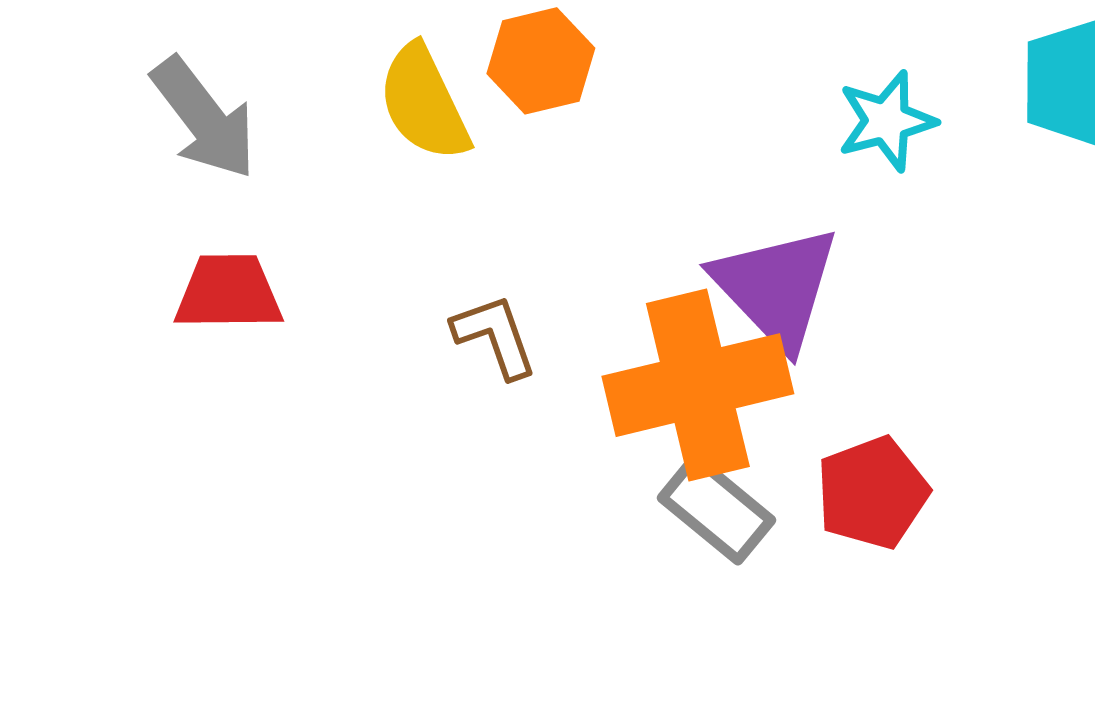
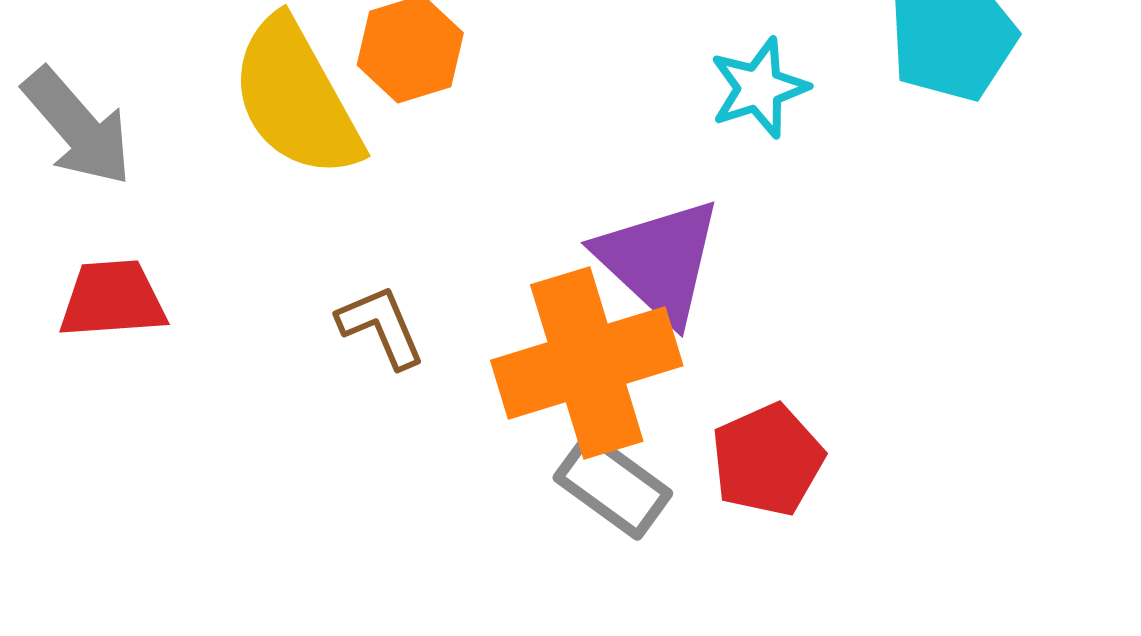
yellow semicircle: (424, 103) -> (296, 98), size x1.4

